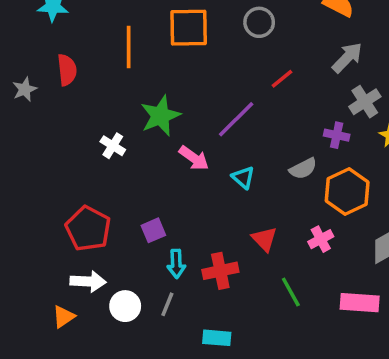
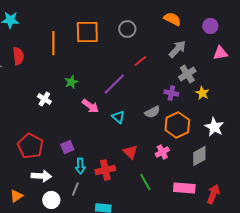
green star: (160, 116) -> (71, 82), size x0.6
white arrow: (88, 281) -> (41, 176), moved
white circle: (125, 306) -> (51, 200), moved

